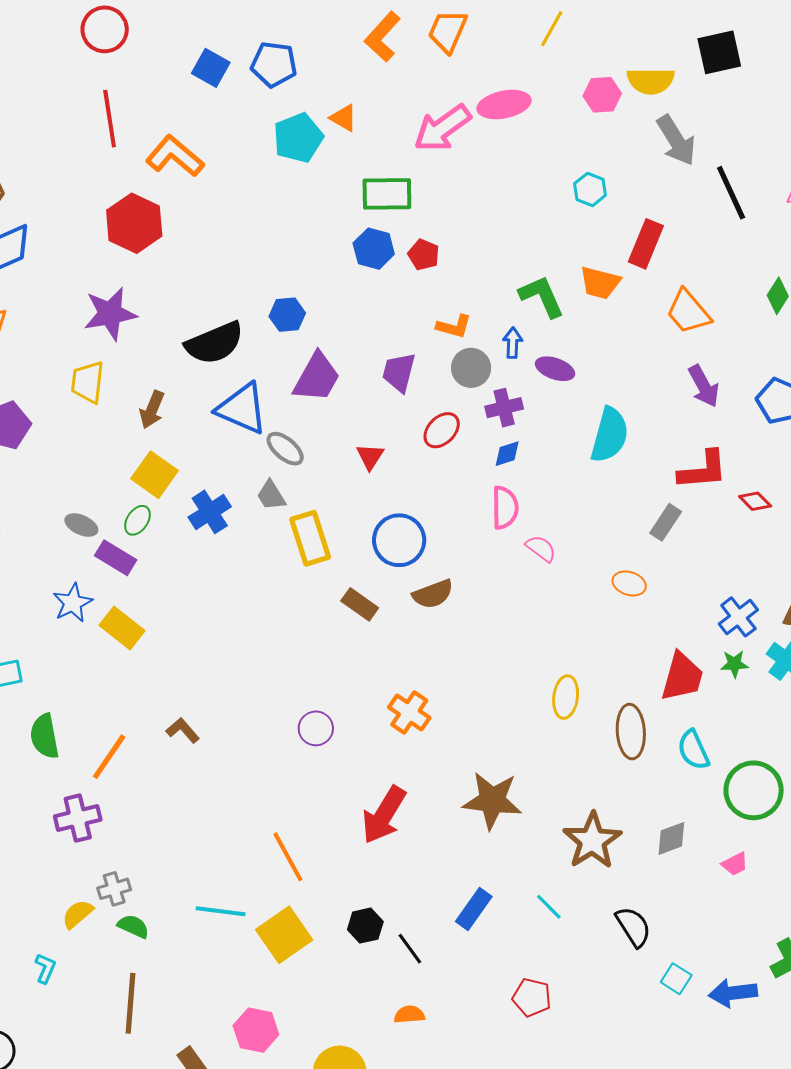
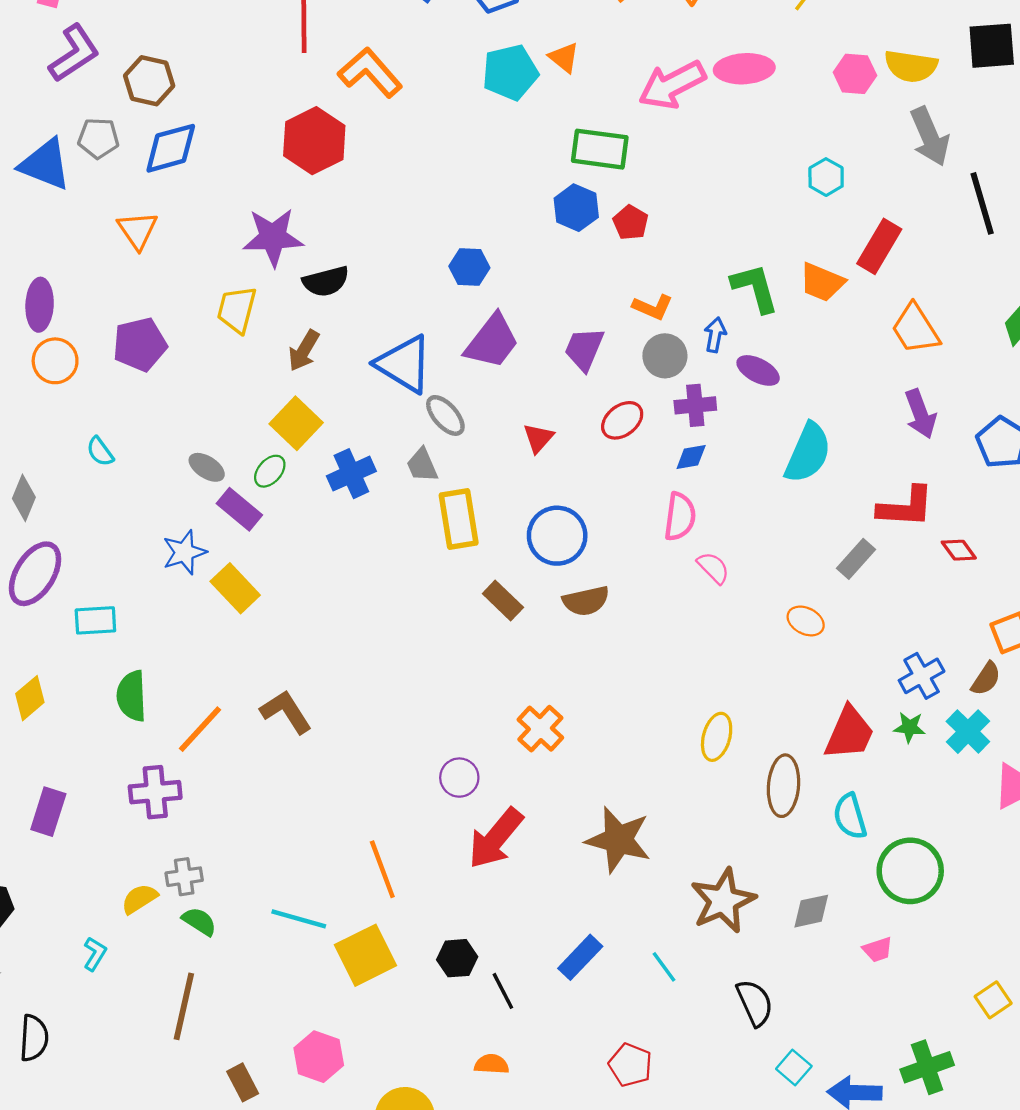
black semicircle: (215, 343) -> (326, 281), moved, size x0.7
purple circle: (316, 728) -> (459, 778), moved
brown L-shape: (183, 730) -> (286, 712), size x1.4

